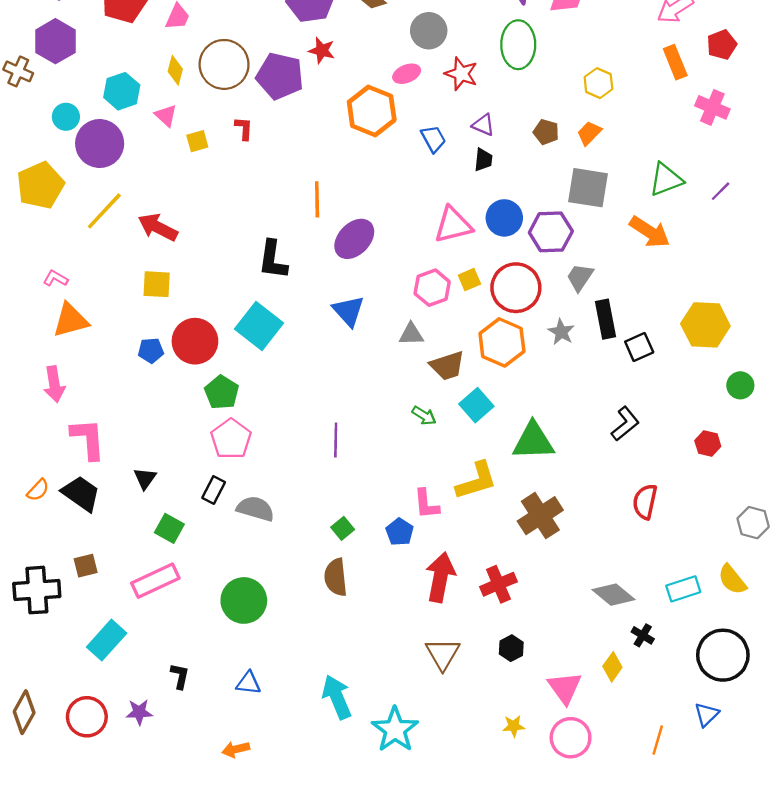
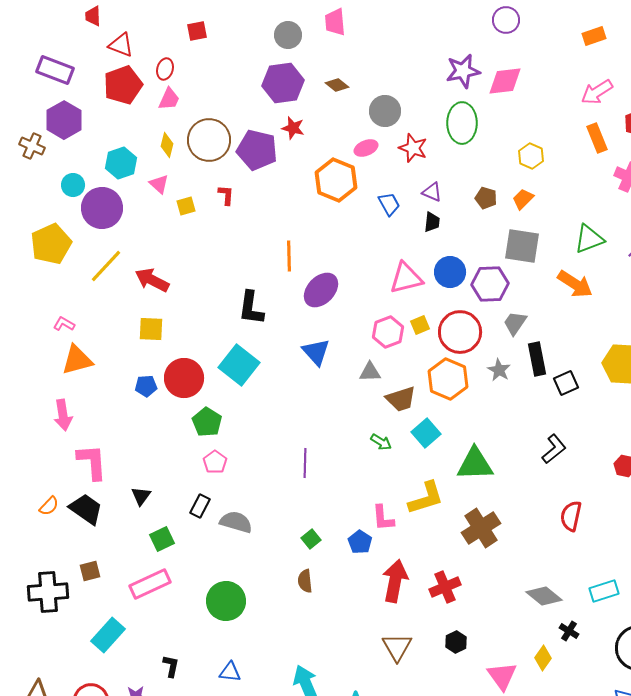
pink pentagon: (231, 439) -> (215, 462), size x0.7
green square: (169, 528) -> (162, 539), turned 35
brown semicircle: (336, 577) -> (305, 581), size x0.7

